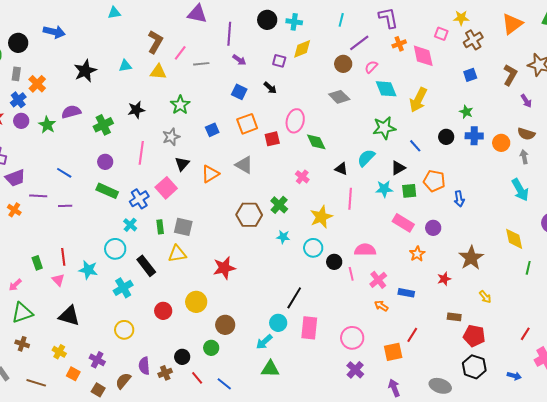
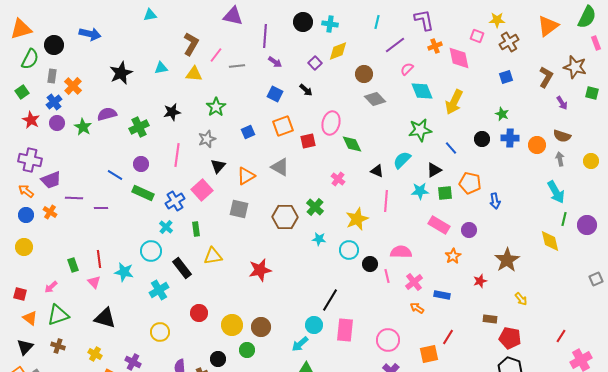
purple square: (279, 61) -> (315, 63), turned 32
brown circle: (343, 64) -> (364, 74), moved
blue line: (64, 173) -> (115, 175), moved
gray square: (183, 227) -> (239, 209), moved
green line: (528, 268) -> (564, 219), moved
yellow circle: (196, 302) -> (232, 325), moved

